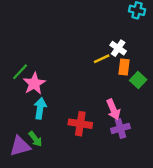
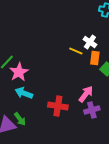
yellow line: (102, 59) -> (76, 51), turned 48
cyan arrow: (40, 108) -> (24, 93), turned -78
pink arrow: (113, 110) -> (86, 94), turned -120

